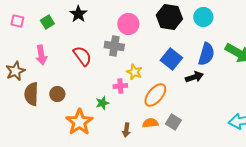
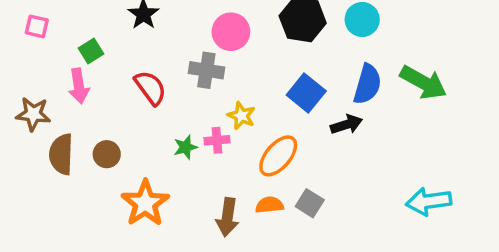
green square: (47, 22) -> (91, 51), moved
brown star: (15, 71) -> (33, 114), turned 30
green star: (102, 103) -> (185, 147), moved
brown arrow: (126, 130) -> (227, 217), size x1.5

